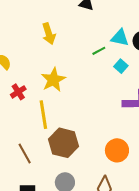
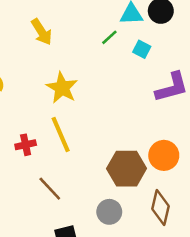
red cross: (18, 92) -> (26, 145), moved, turned 35
brown hexagon: (64, 143) -> (126, 169), moved

